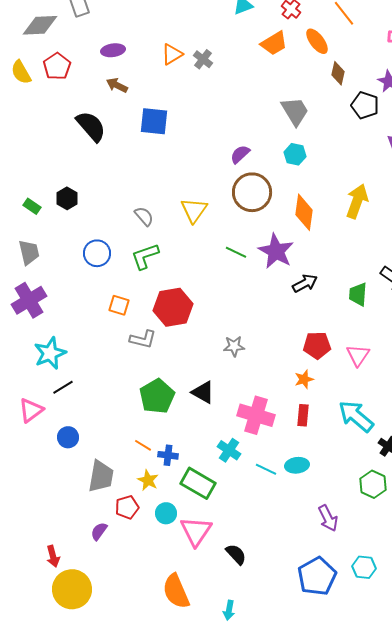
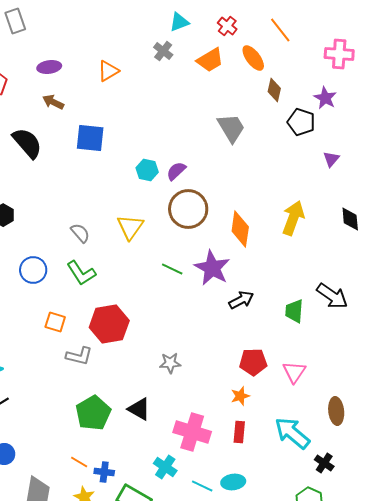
gray cross: (203, 59) -> (163, 51), moved
cyan hexagon: (295, 154) -> (147, 170), moved
green L-shape: (145, 256) -> (81, 273), turned -104

